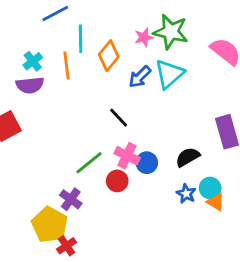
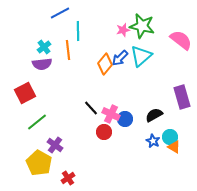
orange diamond: (109, 56) -> (105, 64), moved
black line: (119, 118) -> (91, 108), moved
green line: (89, 163) -> (37, 122), moved
purple cross: (71, 199) -> (55, 145), moved
yellow pentagon: (50, 225) -> (39, 163), moved

